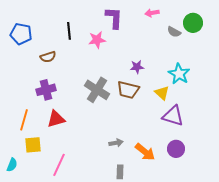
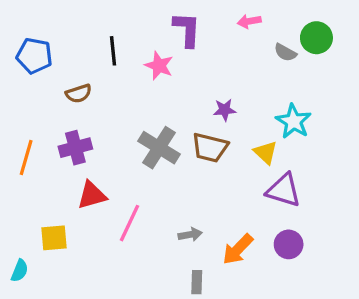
pink star: (97, 40) -> (159, 66), turned 30
orange line: (24, 120) -> (26, 157), moved
orange arrow: (145, 152) -> (238, 249), turned 95
pink line: (59, 165) -> (129, 223), moved

